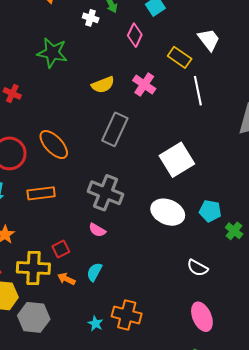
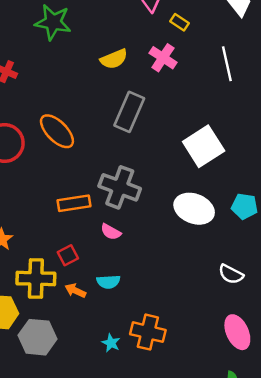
yellow rectangle: (180, 57) -> (180, 22), moved, size x0.7
orange rectangle: (41, 193) -> (74, 203), moved
cyan semicircle: (94, 272) -> (108, 282), turned -120

